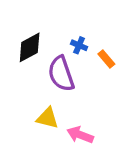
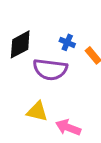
purple semicircle: (61, 74) -> (50, 69), turned -64

